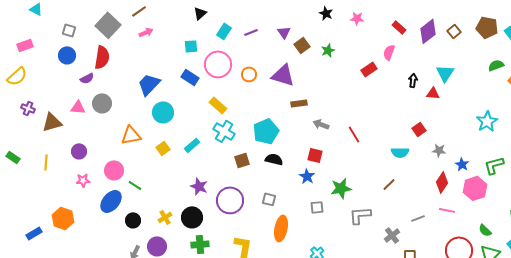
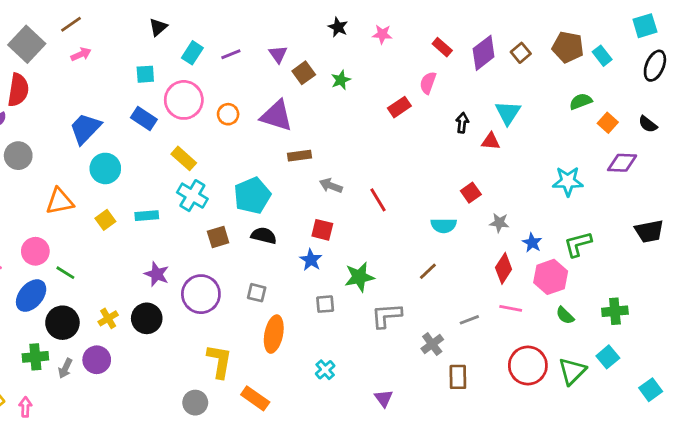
cyan star: (487, 121) -> (568, 181), turned 30
cyan rectangle: (192, 145) -> (147, 216), turned 35
black circle: (133, 220) -> (62, 323), size x1.5
green semicircle: (485, 230) -> (565, 316), moved
green cross: (200, 244) -> (35, 357), moved

